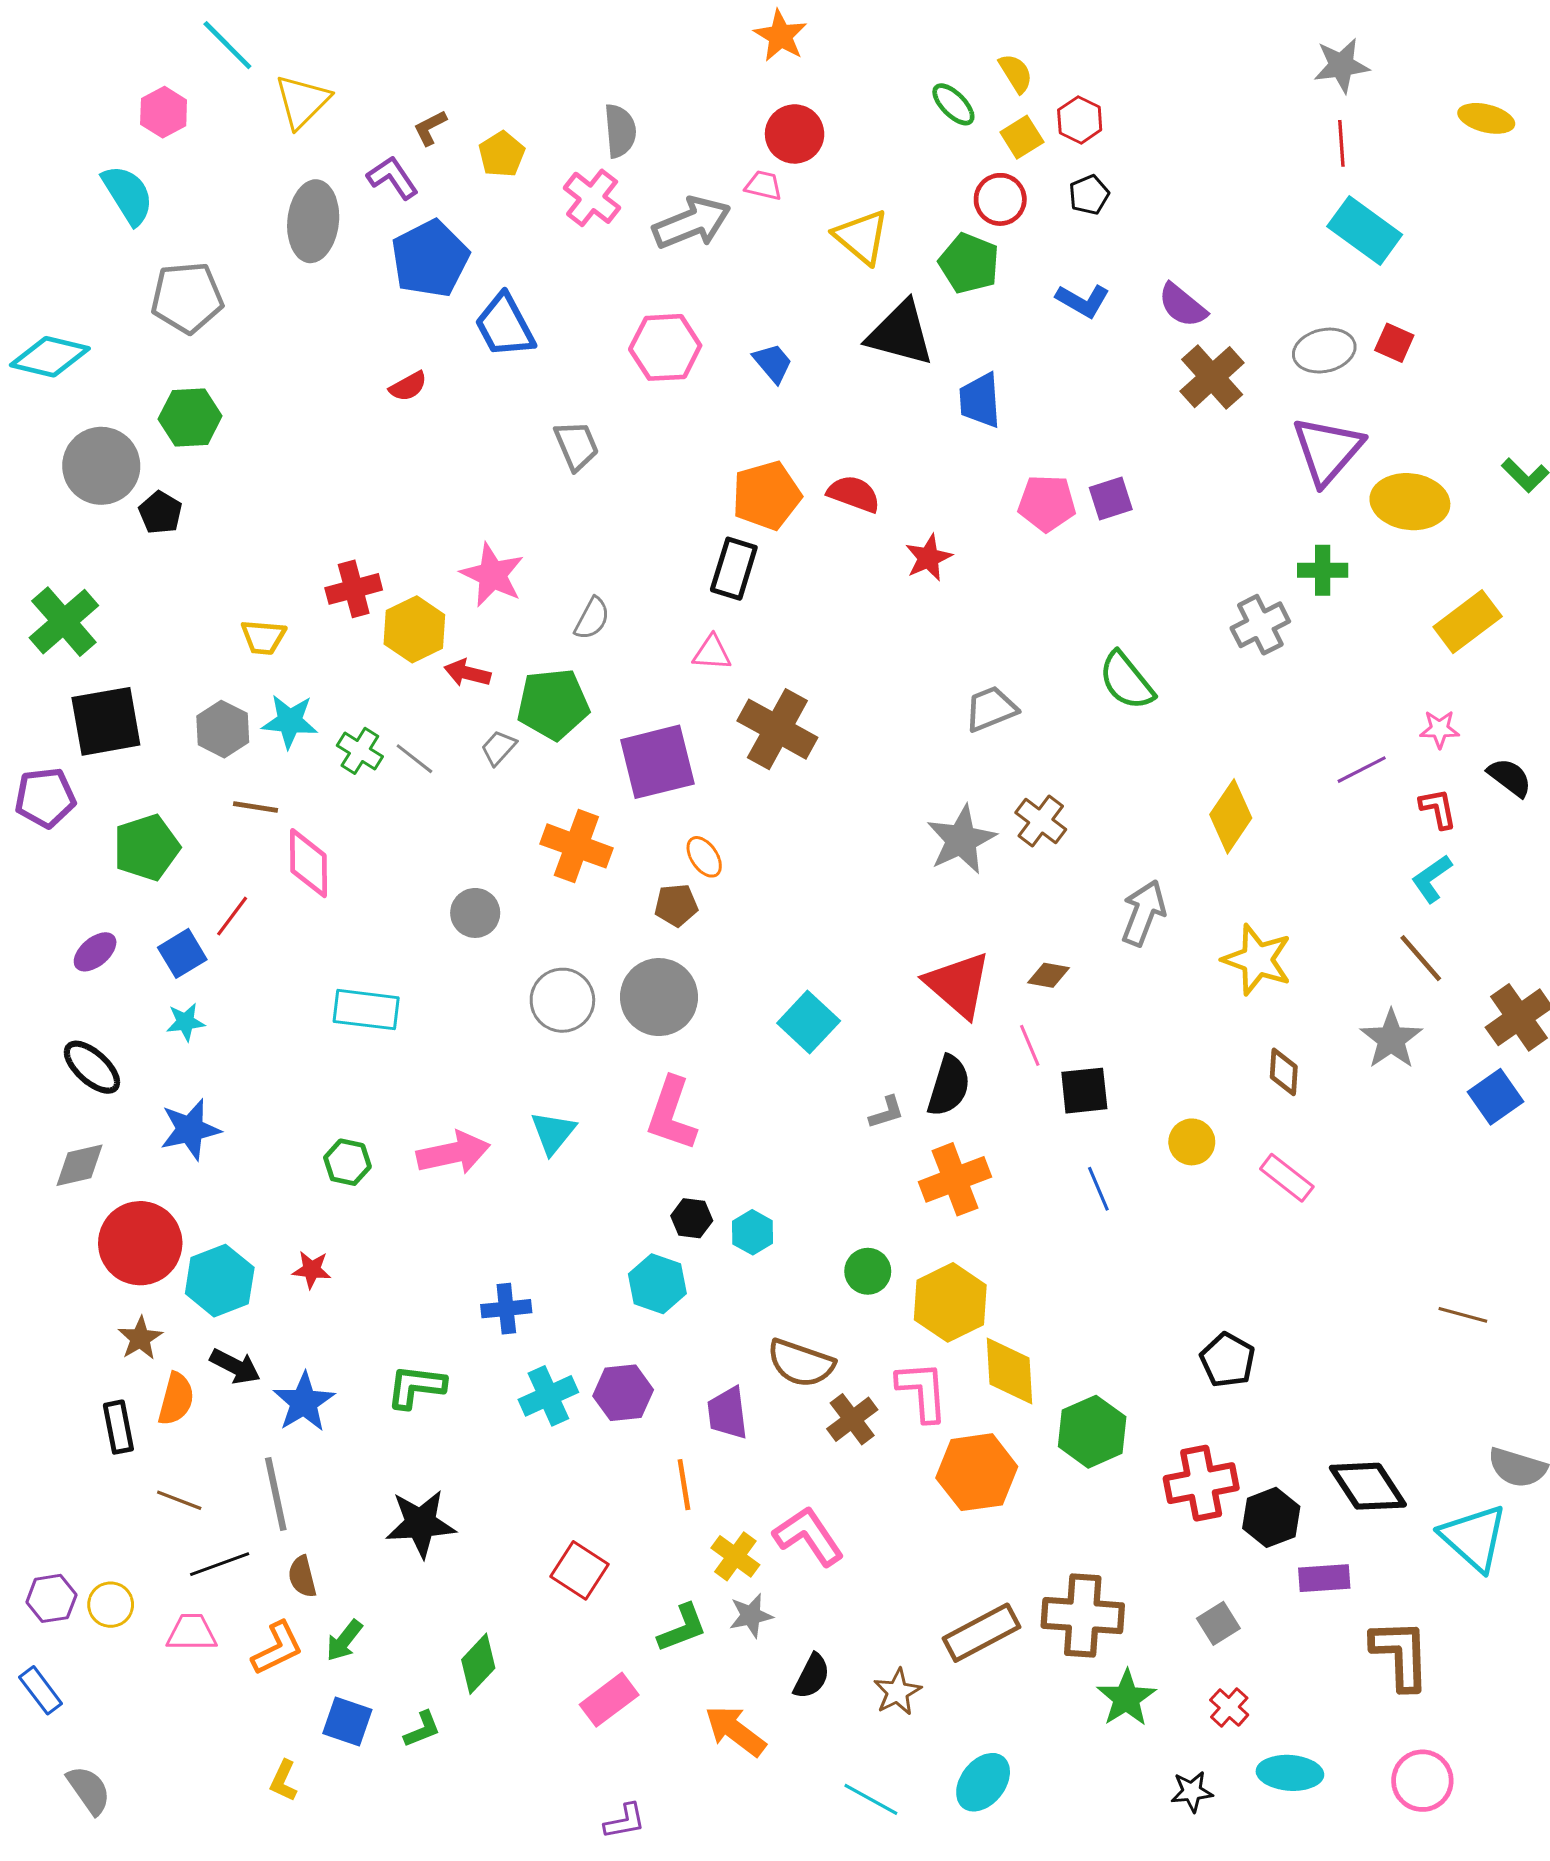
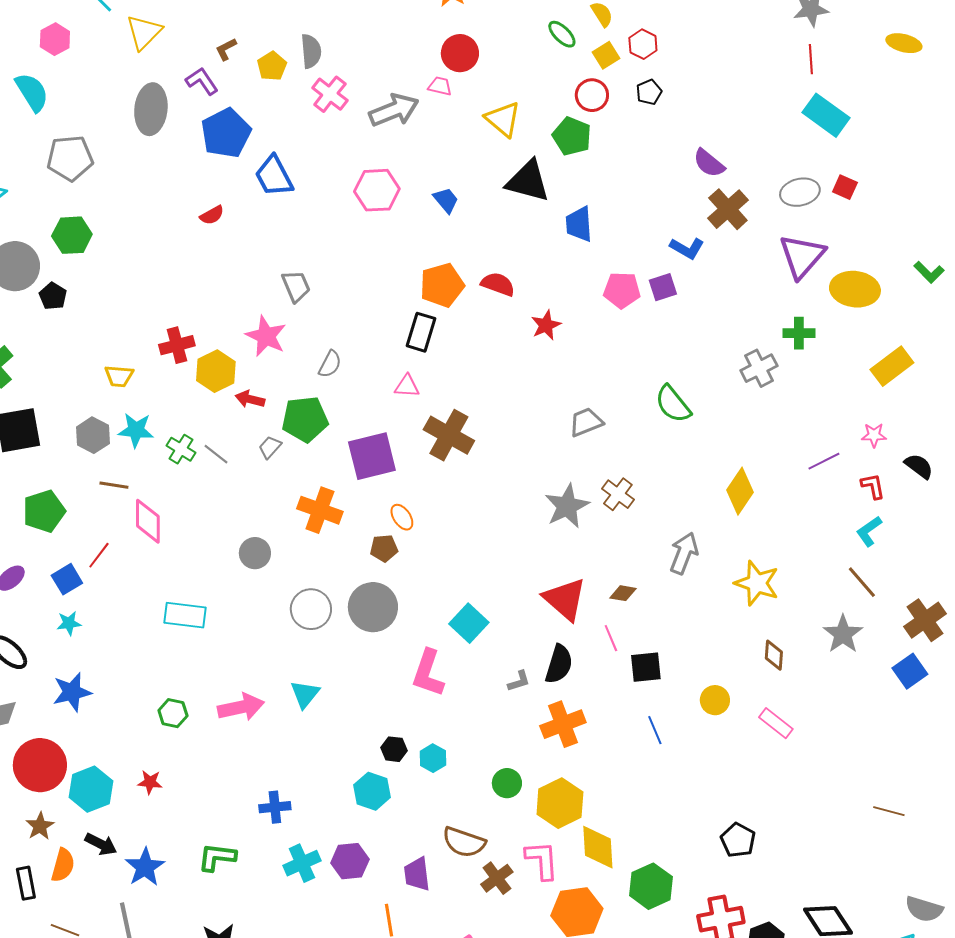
gray semicircle: (620, 131) -> (311, 51), moved
blue L-shape: (1083, 301) -> (687, 248), moved
gray trapezoid: (576, 446) -> (296, 286), moved
pink L-shape: (671, 1114) -> (428, 673), moved

